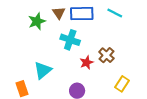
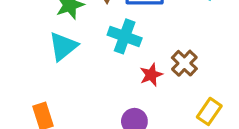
cyan triangle: (43, 70) -> (63, 46), moved

